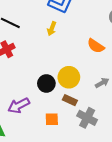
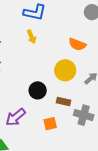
yellow arrow: (52, 29) -> (32, 37), turned -32
yellow circle: (69, 77) -> (65, 70), moved

